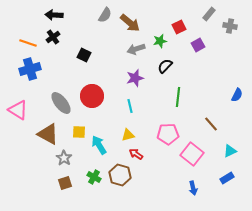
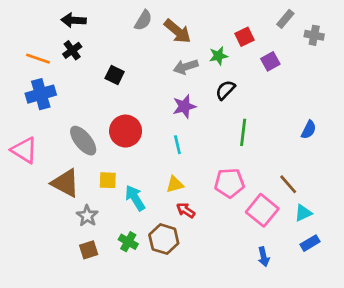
blue semicircle: (237, 95) -> (309, 130), moved
brown line: (211, 124) -> (288, 184), moved
cyan triangle: (230, 151) -> (303, 213), moved

